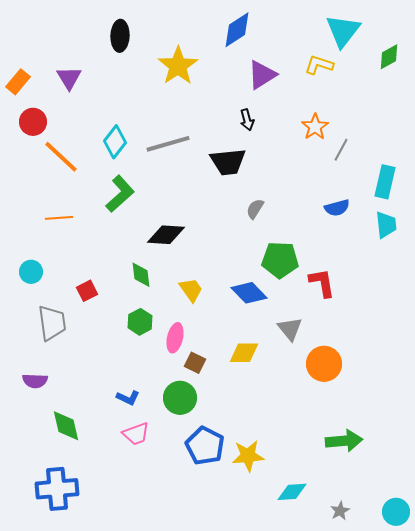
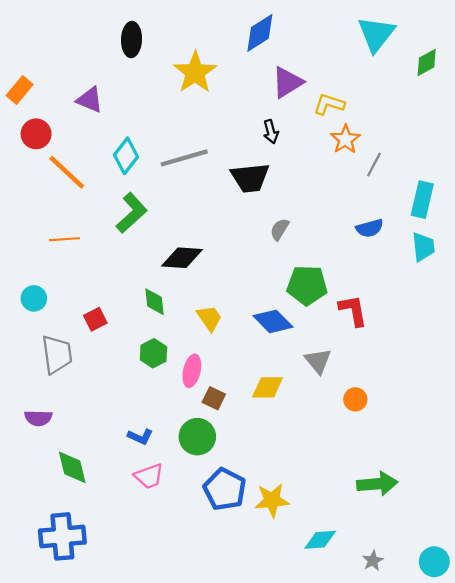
yellow L-shape: (319, 65) -> (329, 104), moved
purple triangle: (69, 78) -> (90, 100), moved, turned -36
orange circle: (324, 364) -> (355, 399), size x0.6

